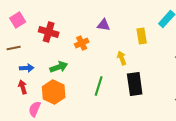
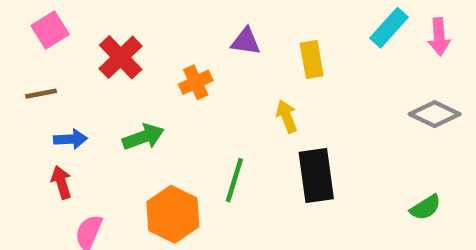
red cross: (49, 32) -> (121, 57), turned 30
yellow rectangle: (142, 36) -> (312, 60), moved
orange hexagon: (54, 92) -> (173, 214), moved

